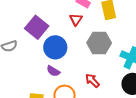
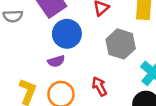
purple semicircle: (53, 71) -> (56, 61), turned -64

